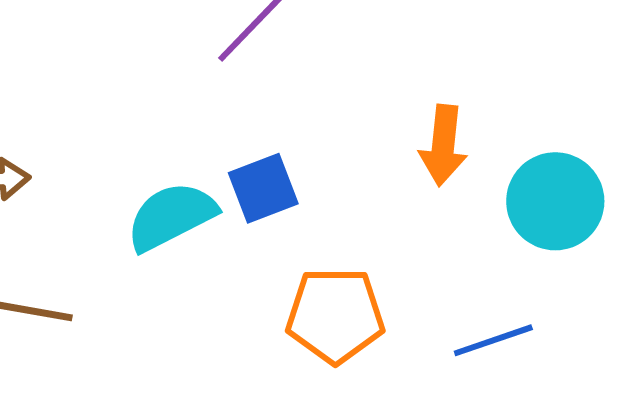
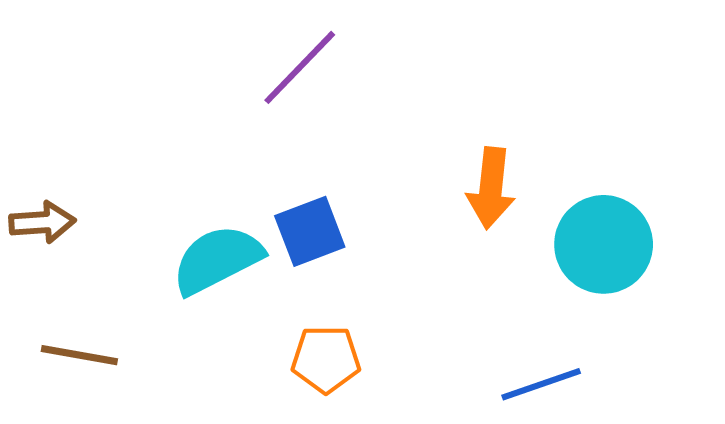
orange pentagon: (335, 315) -> (326, 359), moved, size x0.7

